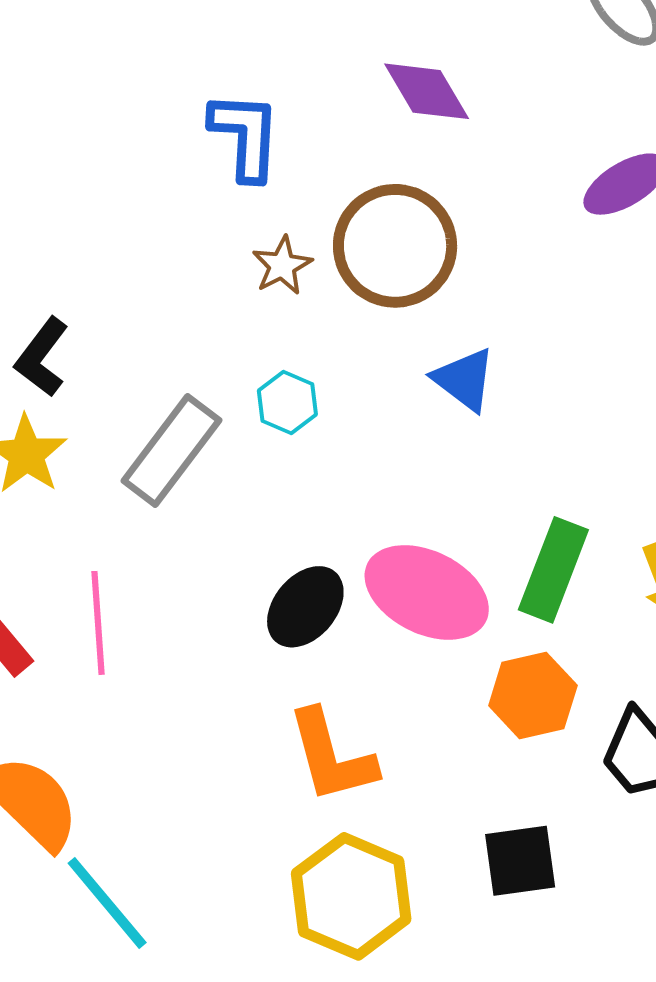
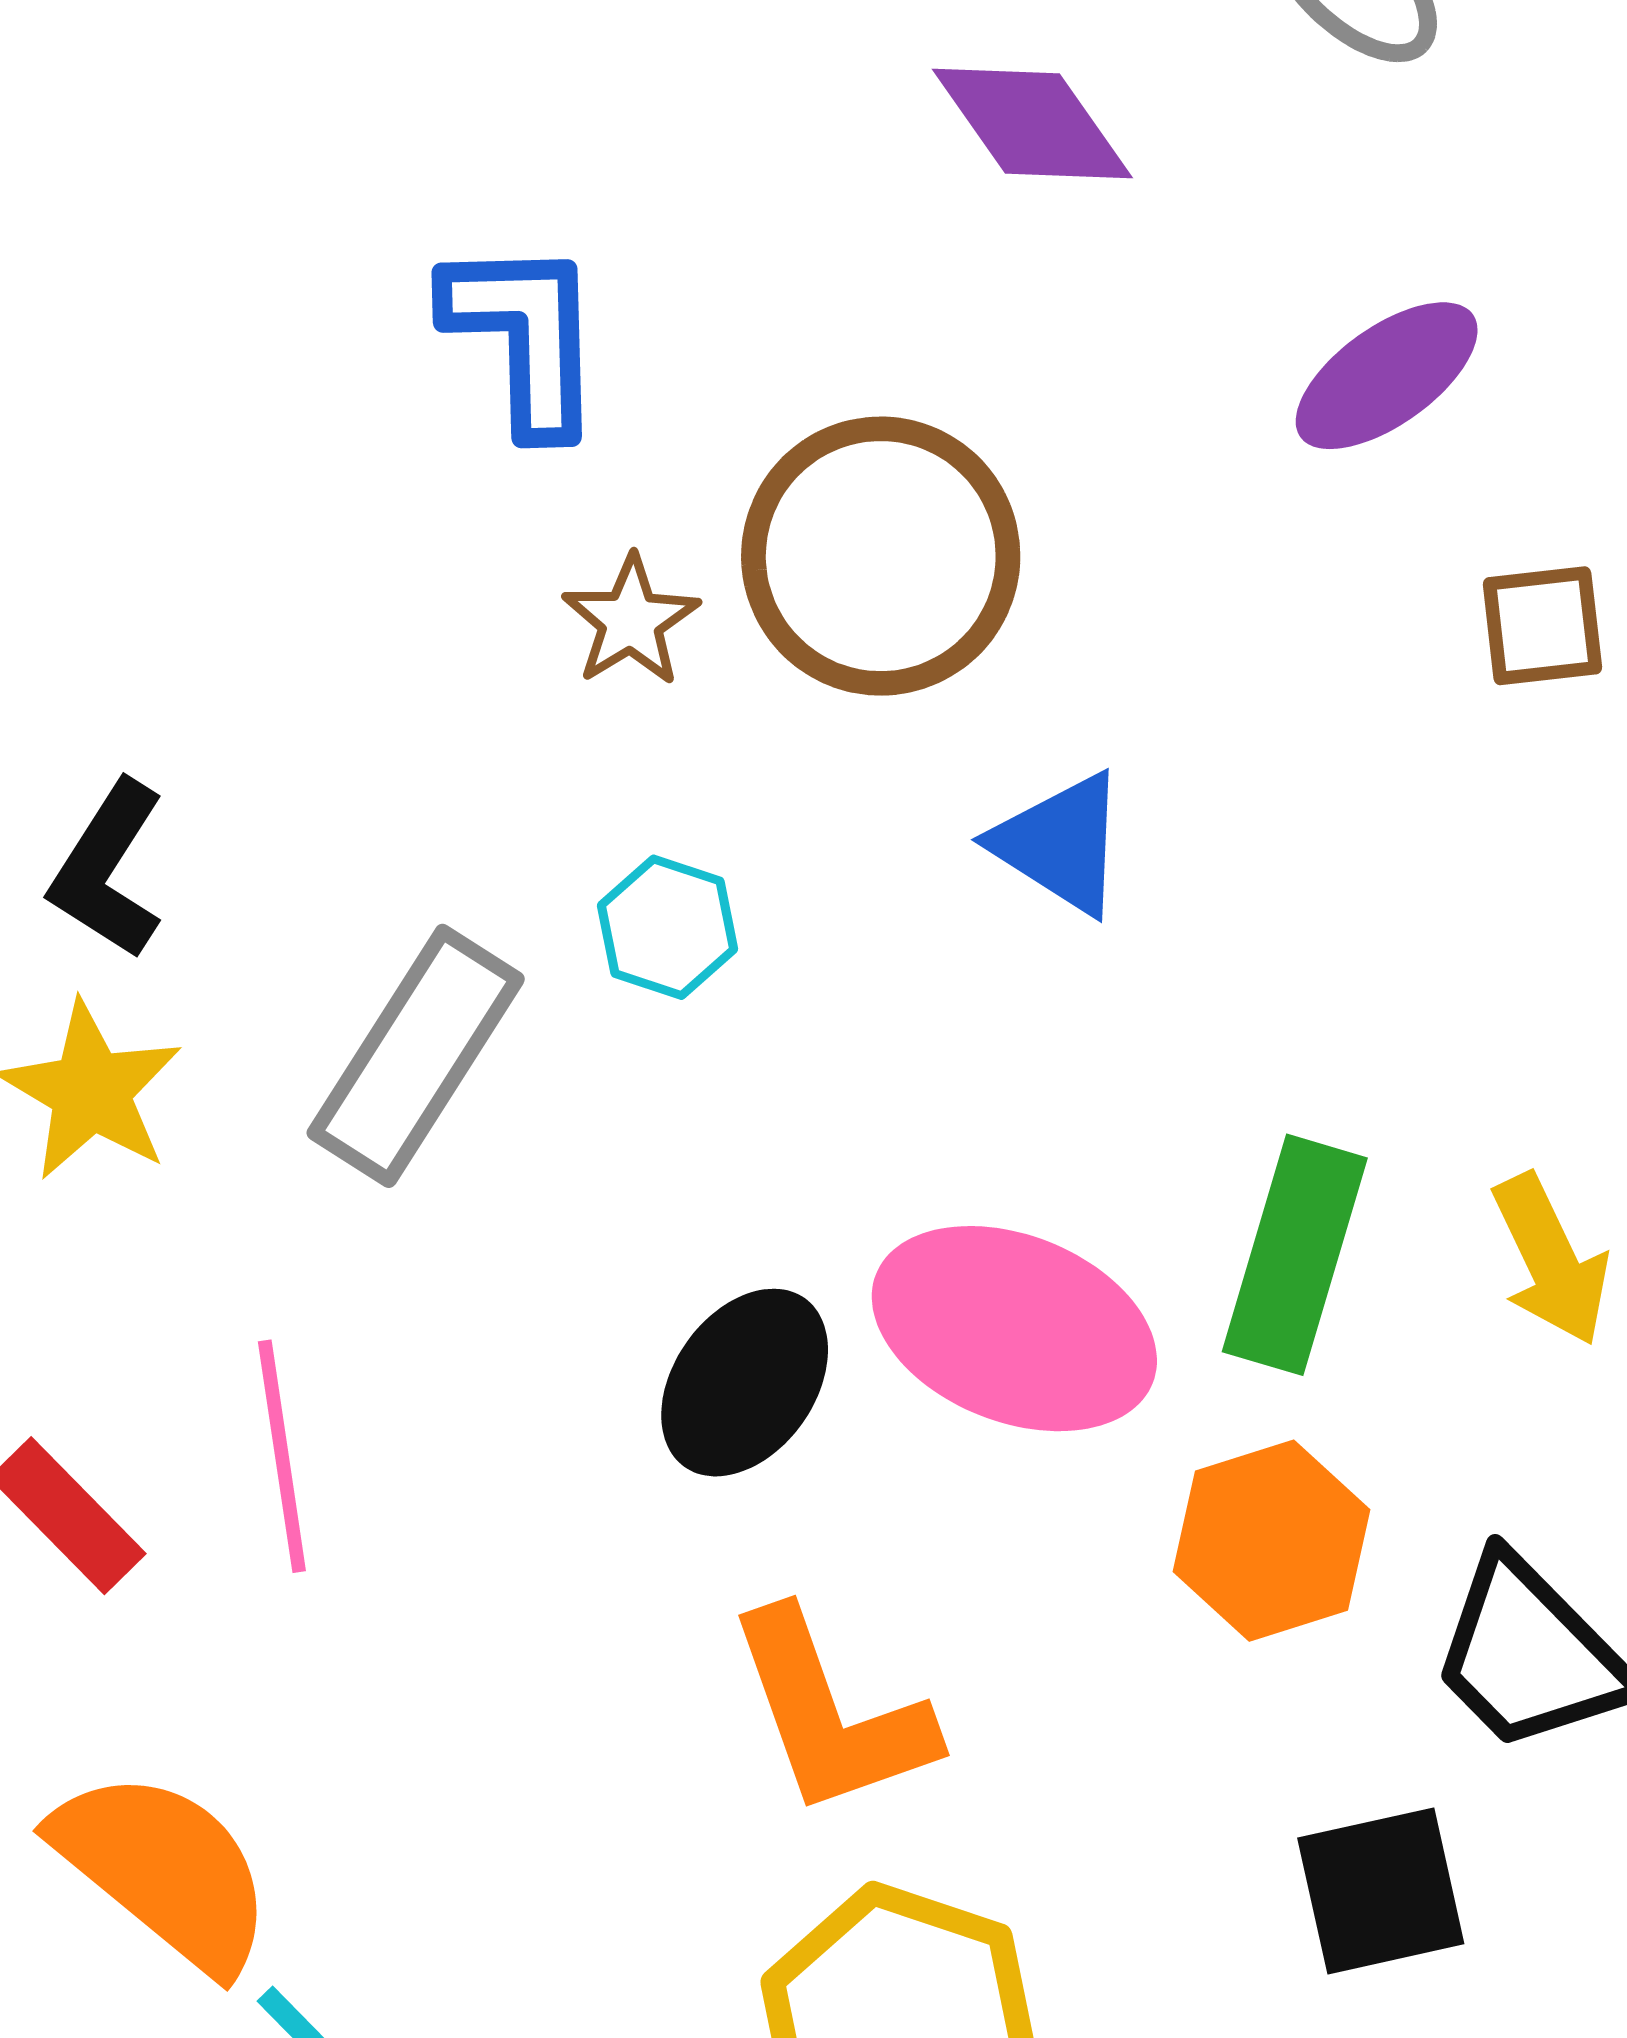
purple diamond: (427, 91) -> (1032, 124), moved
black square: (520, 861) -> (1381, 1891), moved

